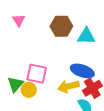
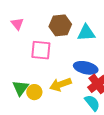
pink square: (37, 74) -> (41, 50), moved
yellow arrow: (68, 86) -> (60, 84), moved

